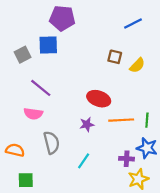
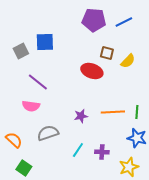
purple pentagon: (62, 18) -> (94, 20), moved
red ellipse: (99, 99) -> (92, 71), moved
gray semicircle: (51, 143) -> (48, 133), turned -95
orange semicircle: (15, 150) -> (14, 140), turned 30
purple cross: (127, 159) -> (102, 152), moved
green square: (26, 180) -> (24, 168), turned 35

